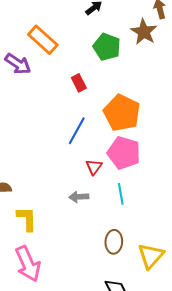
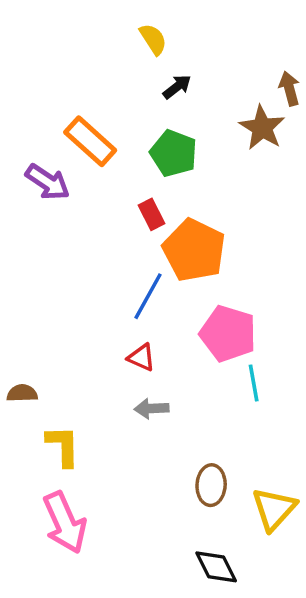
green pentagon: (107, 47) -> (174, 153), moved
orange pentagon: (122, 113) -> (194, 250), moved
red triangle: (94, 167) -> (141, 357), moved, turned -42
cyan line: (121, 194) -> (254, 383), moved

